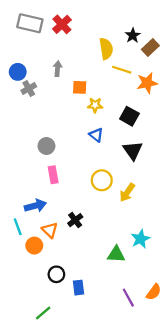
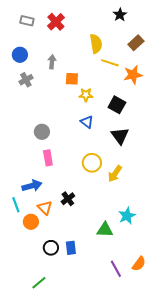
gray rectangle: (30, 23) -> (27, 21), size x0.6
black star: (133, 35) -> (120, 15), moved
blue circle: (18, 72) -> (20, 55), moved
blue rectangle: (79, 288) -> (71, 248), moved

